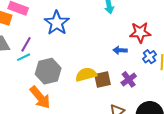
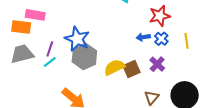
blue star: (57, 23) -> (77, 39), moved
blue cross: (149, 57) -> (161, 39), moved
gray hexagon: (48, 71) -> (84, 56), moved

